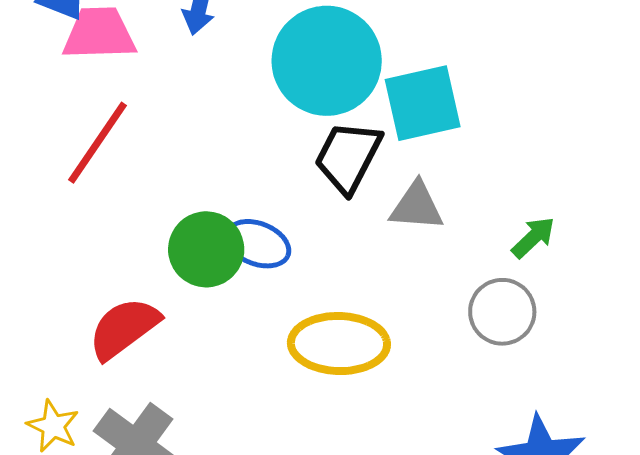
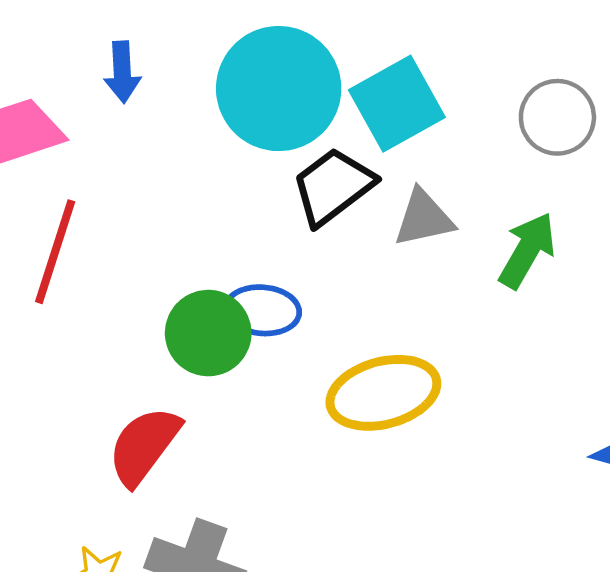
black trapezoid: (348, 157) -> (333, 186), turned 42
green arrow: (533, 237) -> (527, 250), moved, size x1.4
gray circle: (502, 312) -> (557, 117), moved

